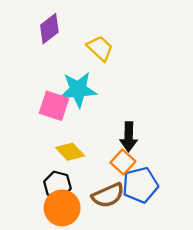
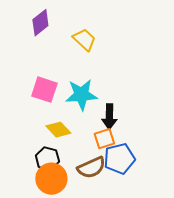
cyan star: (78, 90) -> (81, 95), moved
orange square: (123, 162) -> (104, 139), turned 30

